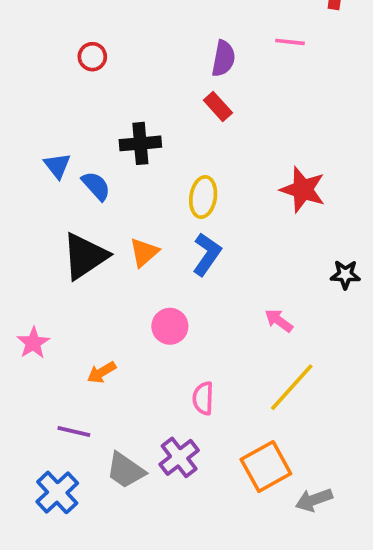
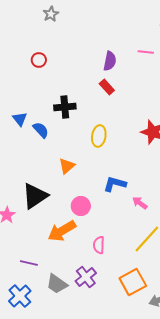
blue L-shape: (207, 254) -> (115, 184), moved, turned -110
black triangle: (85, 256) -> (35, 196), moved
orange arrow: (102, 372) -> (62, 231), moved, size x1.8

